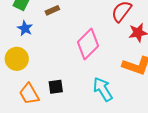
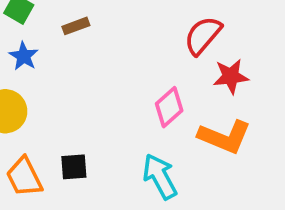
pink diamond: (88, 44) -> (169, 107), moved, size x0.7

